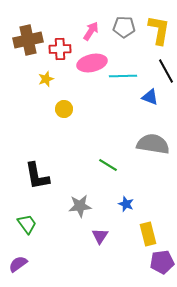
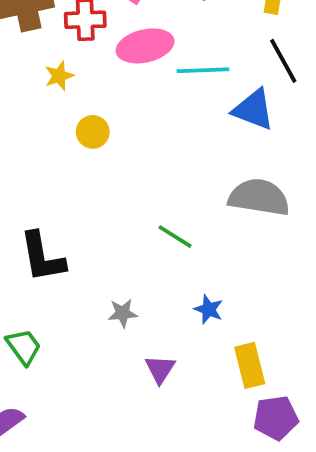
blue triangle: (150, 97) -> (253, 109), size x1.4
gray star: (80, 206) -> (123, 313), size x0.7

